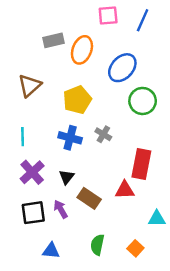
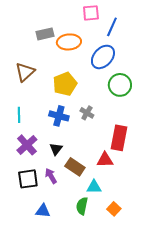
blue line: (143, 20) -> (112, 27), moved
orange ellipse: (82, 50) -> (69, 42), turned 65
cyan triangle: (157, 219) -> (94, 187), moved

